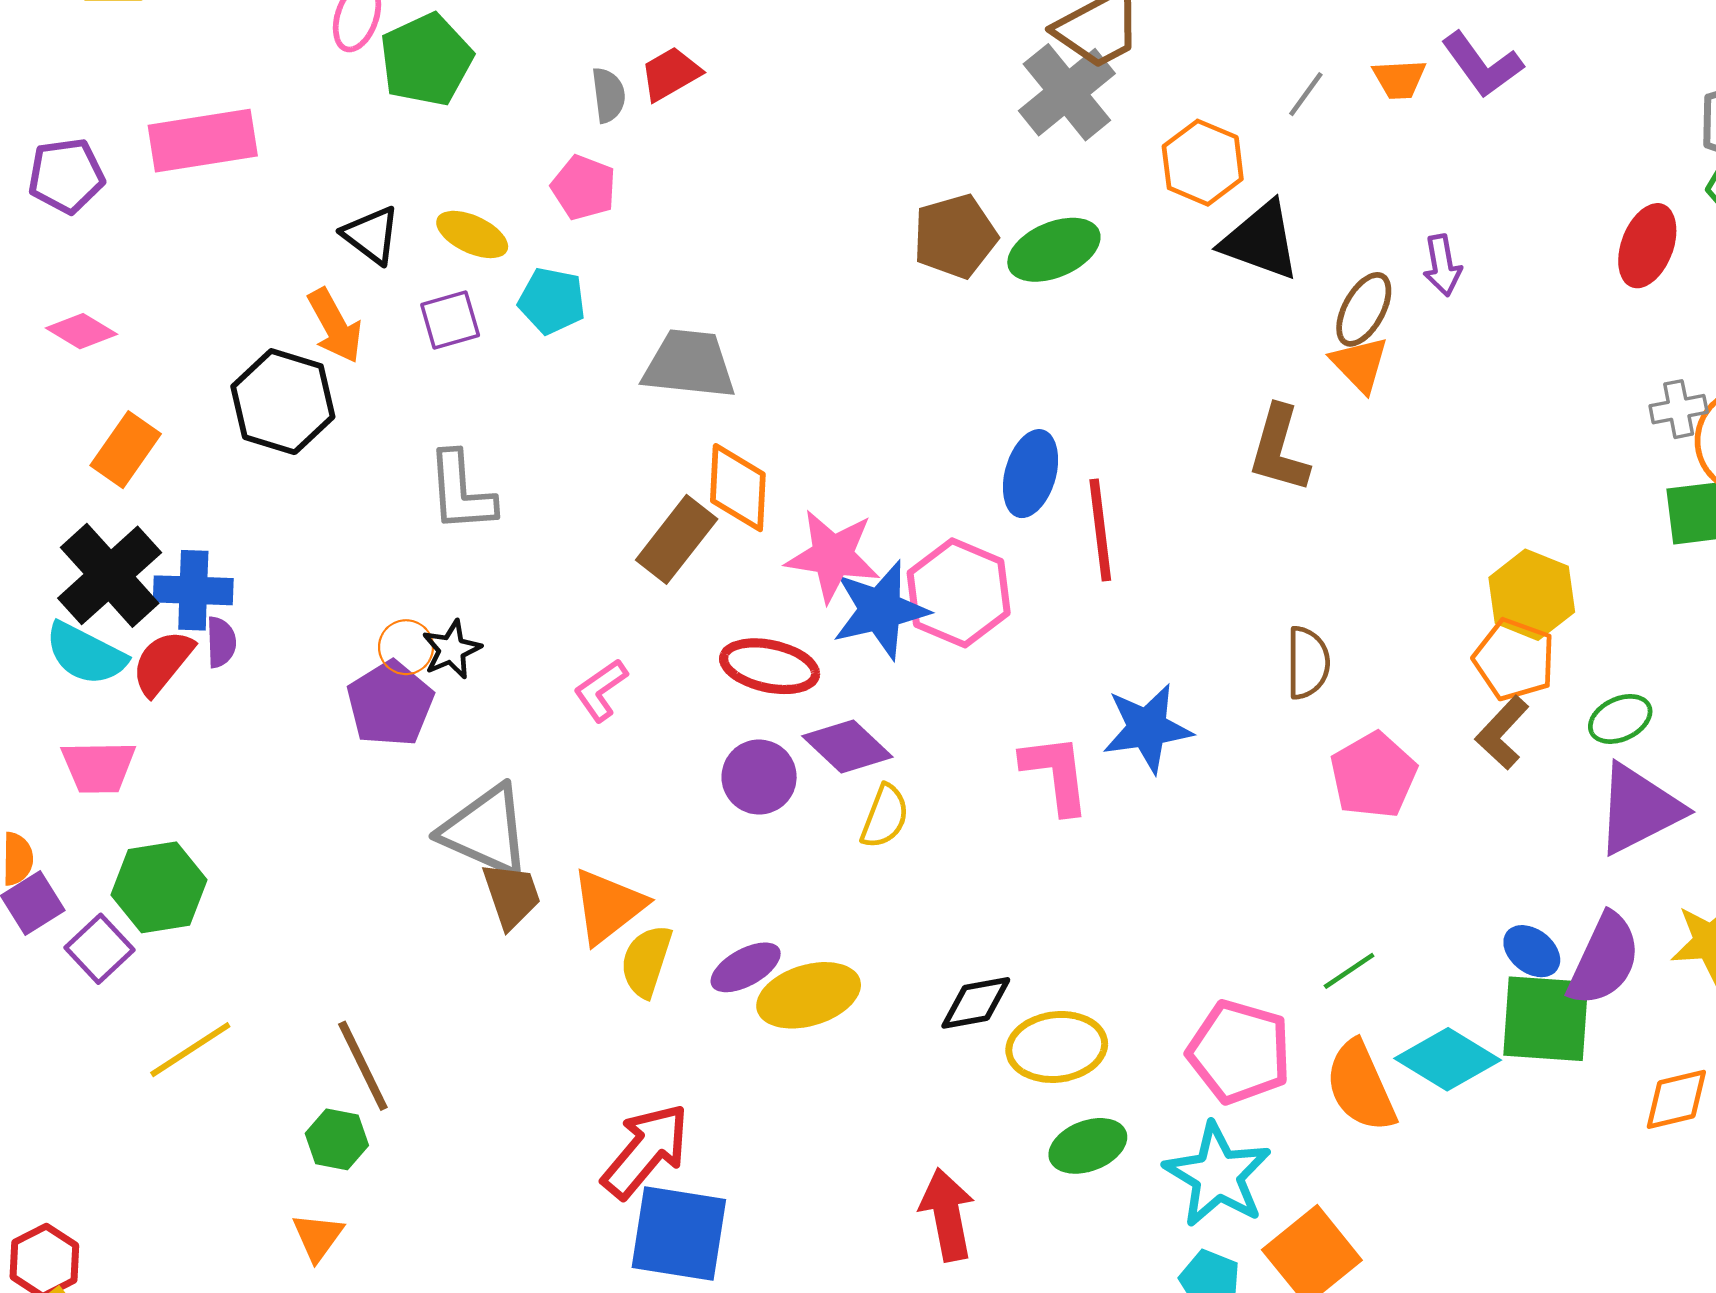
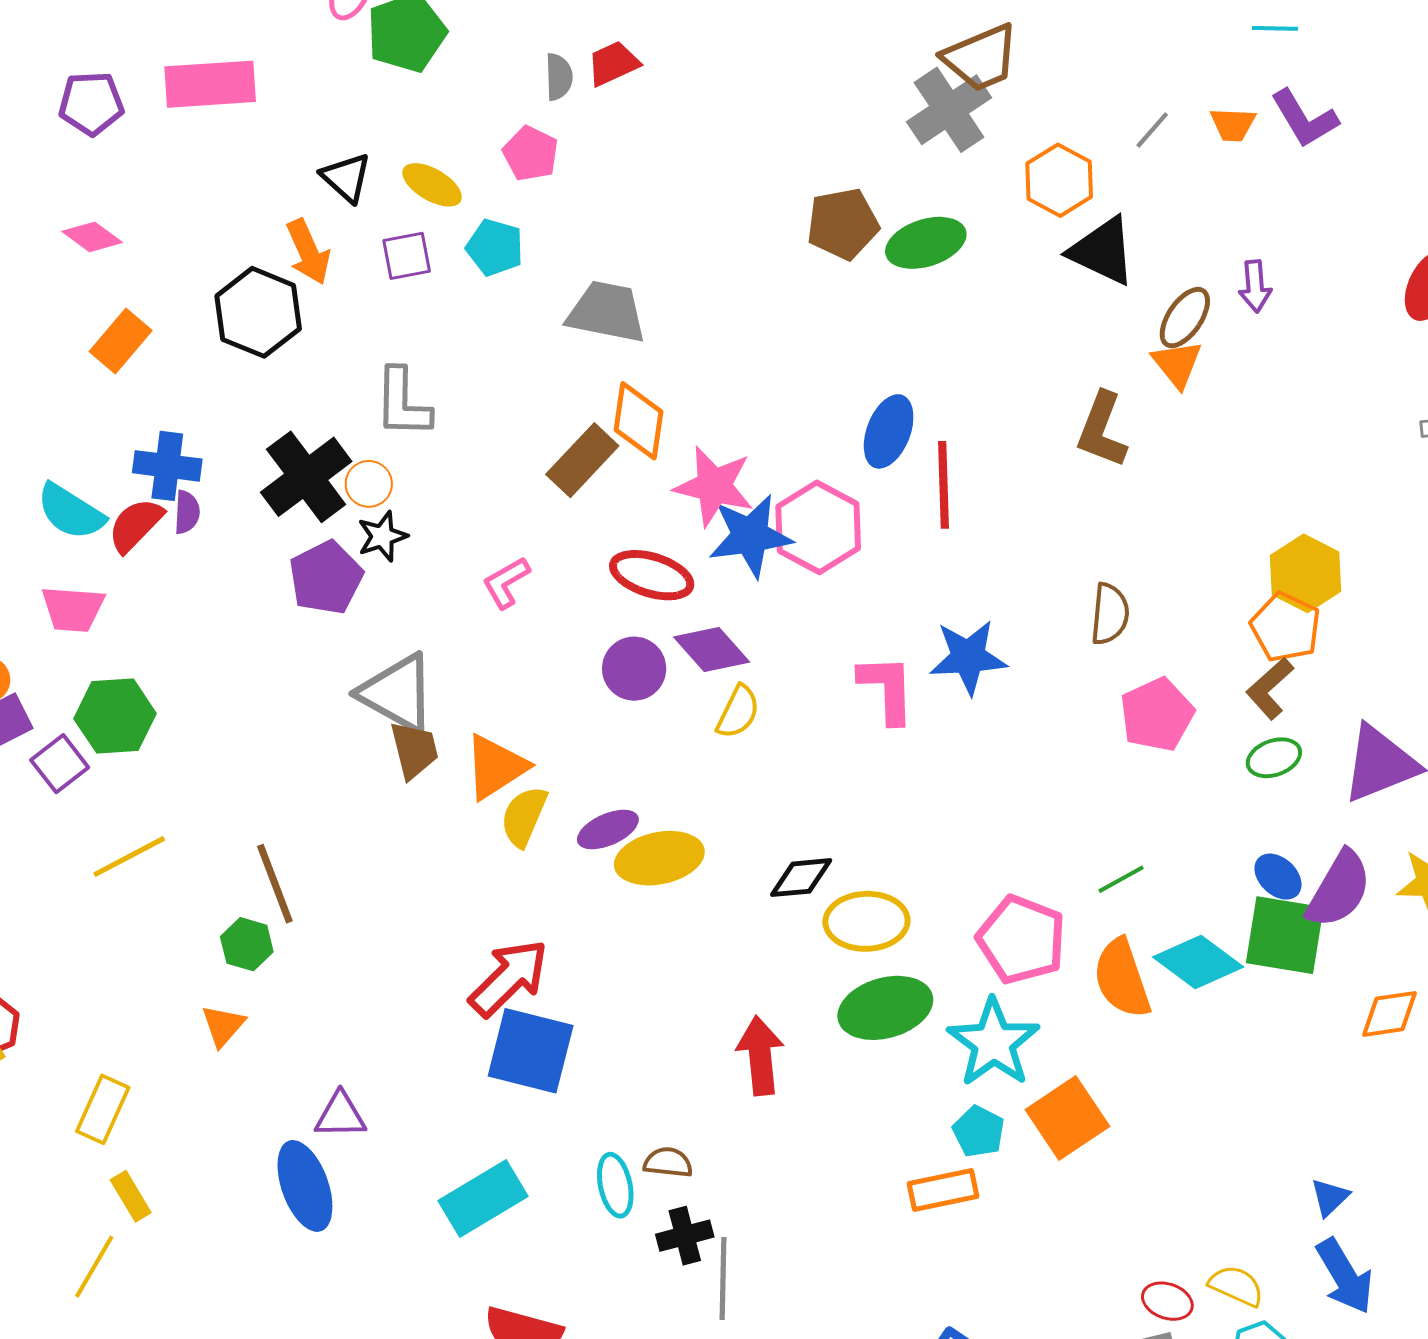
black cross: (110, 575) -> (306, 477), moved
orange circle: (406, 647) -> (369, 484), moved
green ellipse: (1620, 719) -> (1274, 758), moved
green ellipse: (1088, 1146) -> (885, 1008), size x1.4

